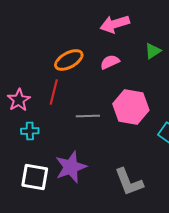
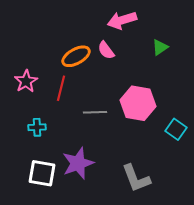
pink semicircle: (110, 62) -> (106, 50), moved, turned -102
pink star: (19, 100) -> (26, 81), moved

